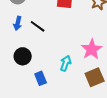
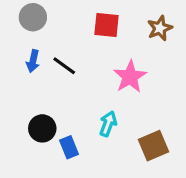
pink star: (92, 49) -> (130, 77), moved
black circle: (23, 56) -> (42, 128), moved

